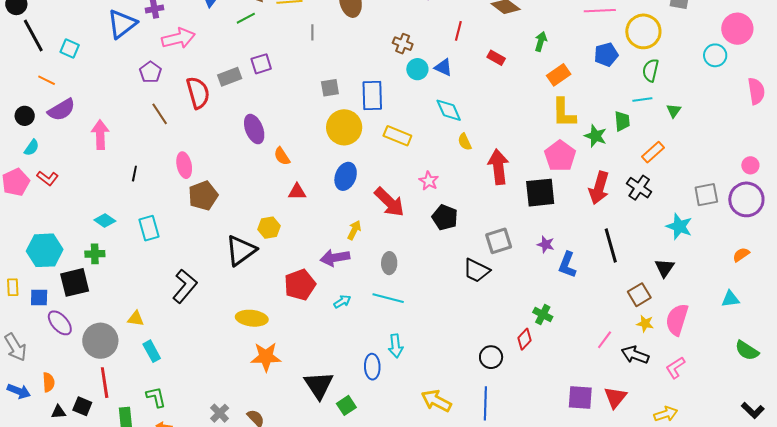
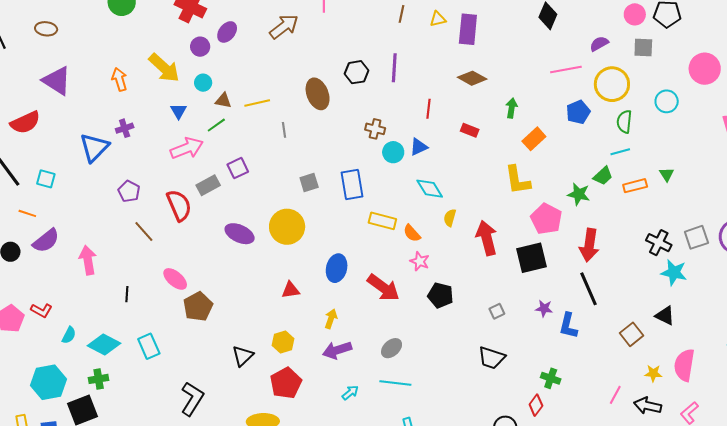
pink arrow: (178, 38) -> (187, 148), moved
cyan circle: (715, 55) -> (667, 101), moved
blue triangle: (443, 67) -> (419, 147), turned -42
green triangle: (674, 111) -> (667, 174), moved
yellow L-shape: (564, 113) -> (518, 180), moved
green trapezoid: (622, 121) -> (603, 176), turned 60
yellow circle: (344, 127) -> (287, 227), moved
purple ellipse: (254, 129) -> (240, 234), turned -36
yellow semicircle: (465, 142) -> (450, 218), turned 48
cyan semicircle: (32, 148) -> (69, 335), moved
orange rectangle: (653, 152) -> (635, 186), moved, turned 35
orange semicircle: (282, 156) -> (412, 233), moved
pink ellipse: (184, 165) -> (175, 279), turned -30
black cross: (639, 188) -> (659, 243), moved
cyan diamond: (105, 220) -> (104, 345), size x1.5
yellow hexagon: (269, 228) -> (283, 342), moved
yellow arrow: (354, 230) -> (331, 319), moved
gray square: (499, 241) -> (497, 311), size x0.6
black line: (611, 246) -> (588, 289), moved
black triangle: (241, 250) -> (243, 356), size x0.7
gray ellipse: (389, 263) -> (392, 348), turned 55
black triangle: (664, 268) -> (665, 316), turned -30
black trapezoid: (476, 270) -> (491, 358), moved
red pentagon: (300, 285) -> (286, 383), moved
brown square: (639, 295) -> (632, 334), moved

